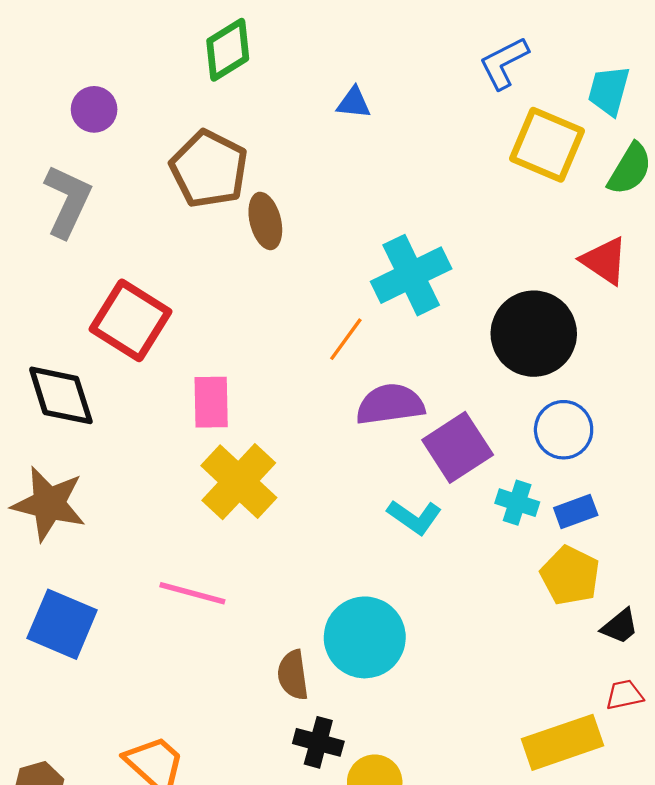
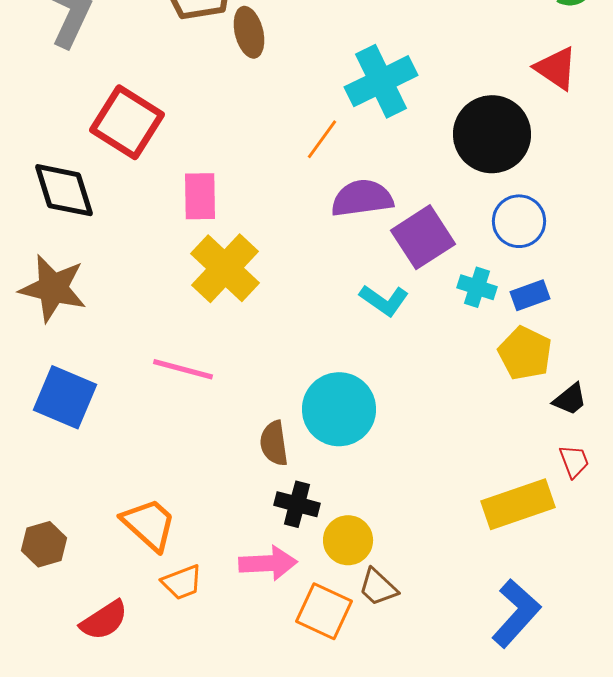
red trapezoid: (624, 695) -> (574, 461), turned 81

